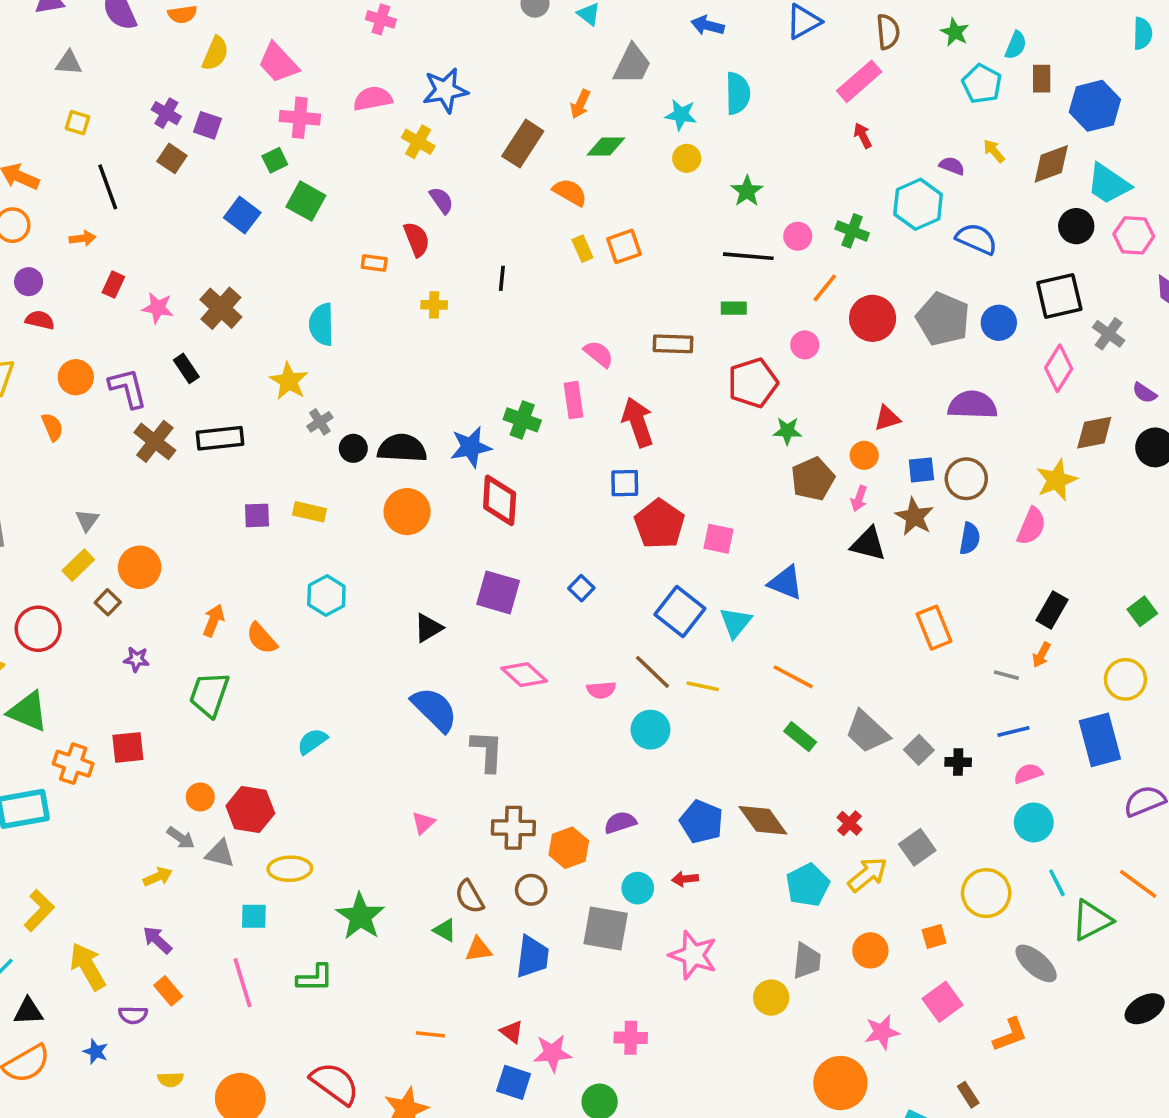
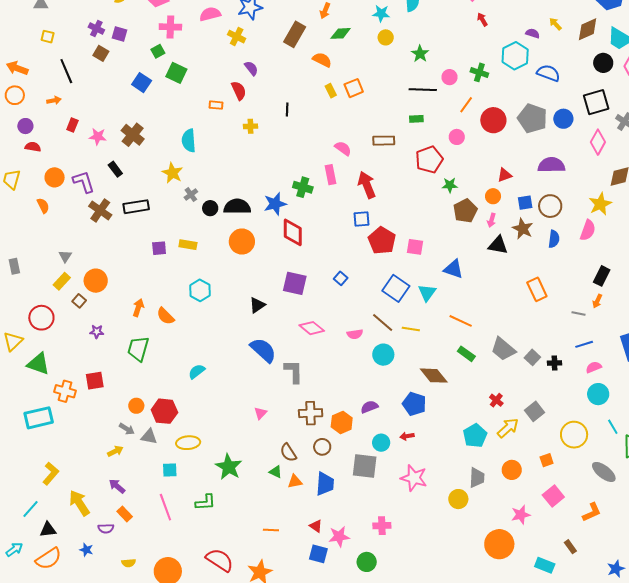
brown diamond: (763, 820) -> (434, 376), moved

